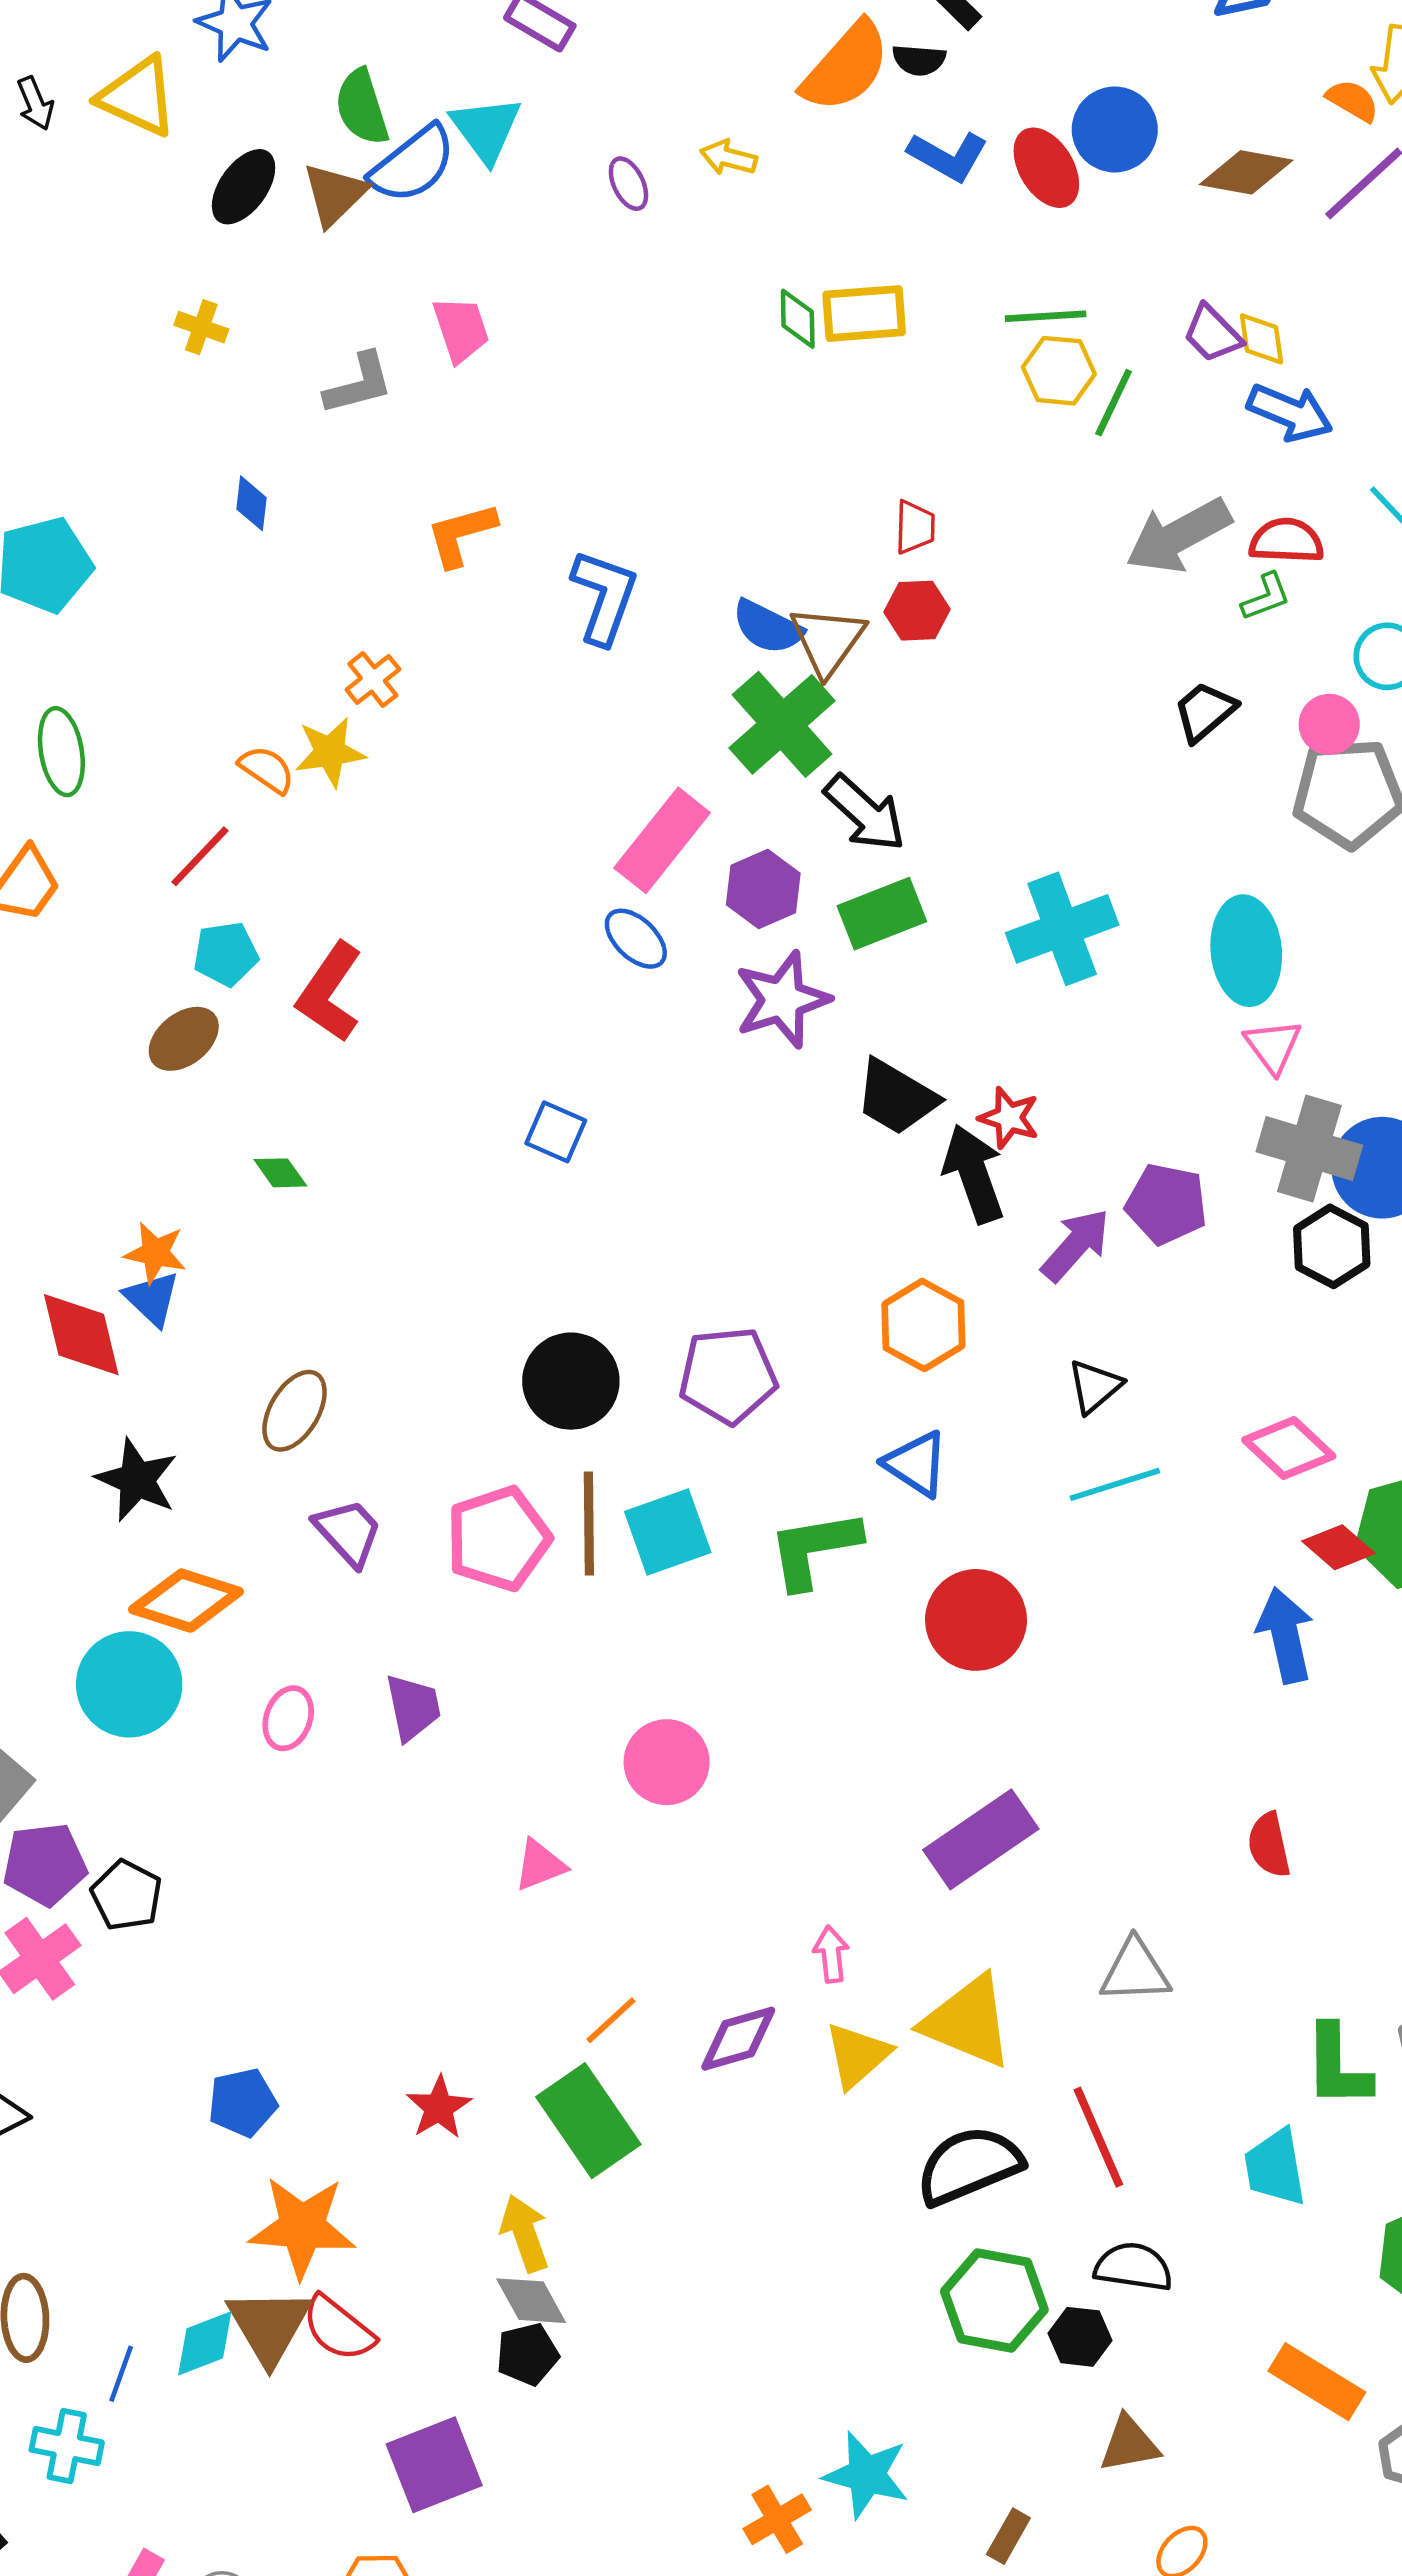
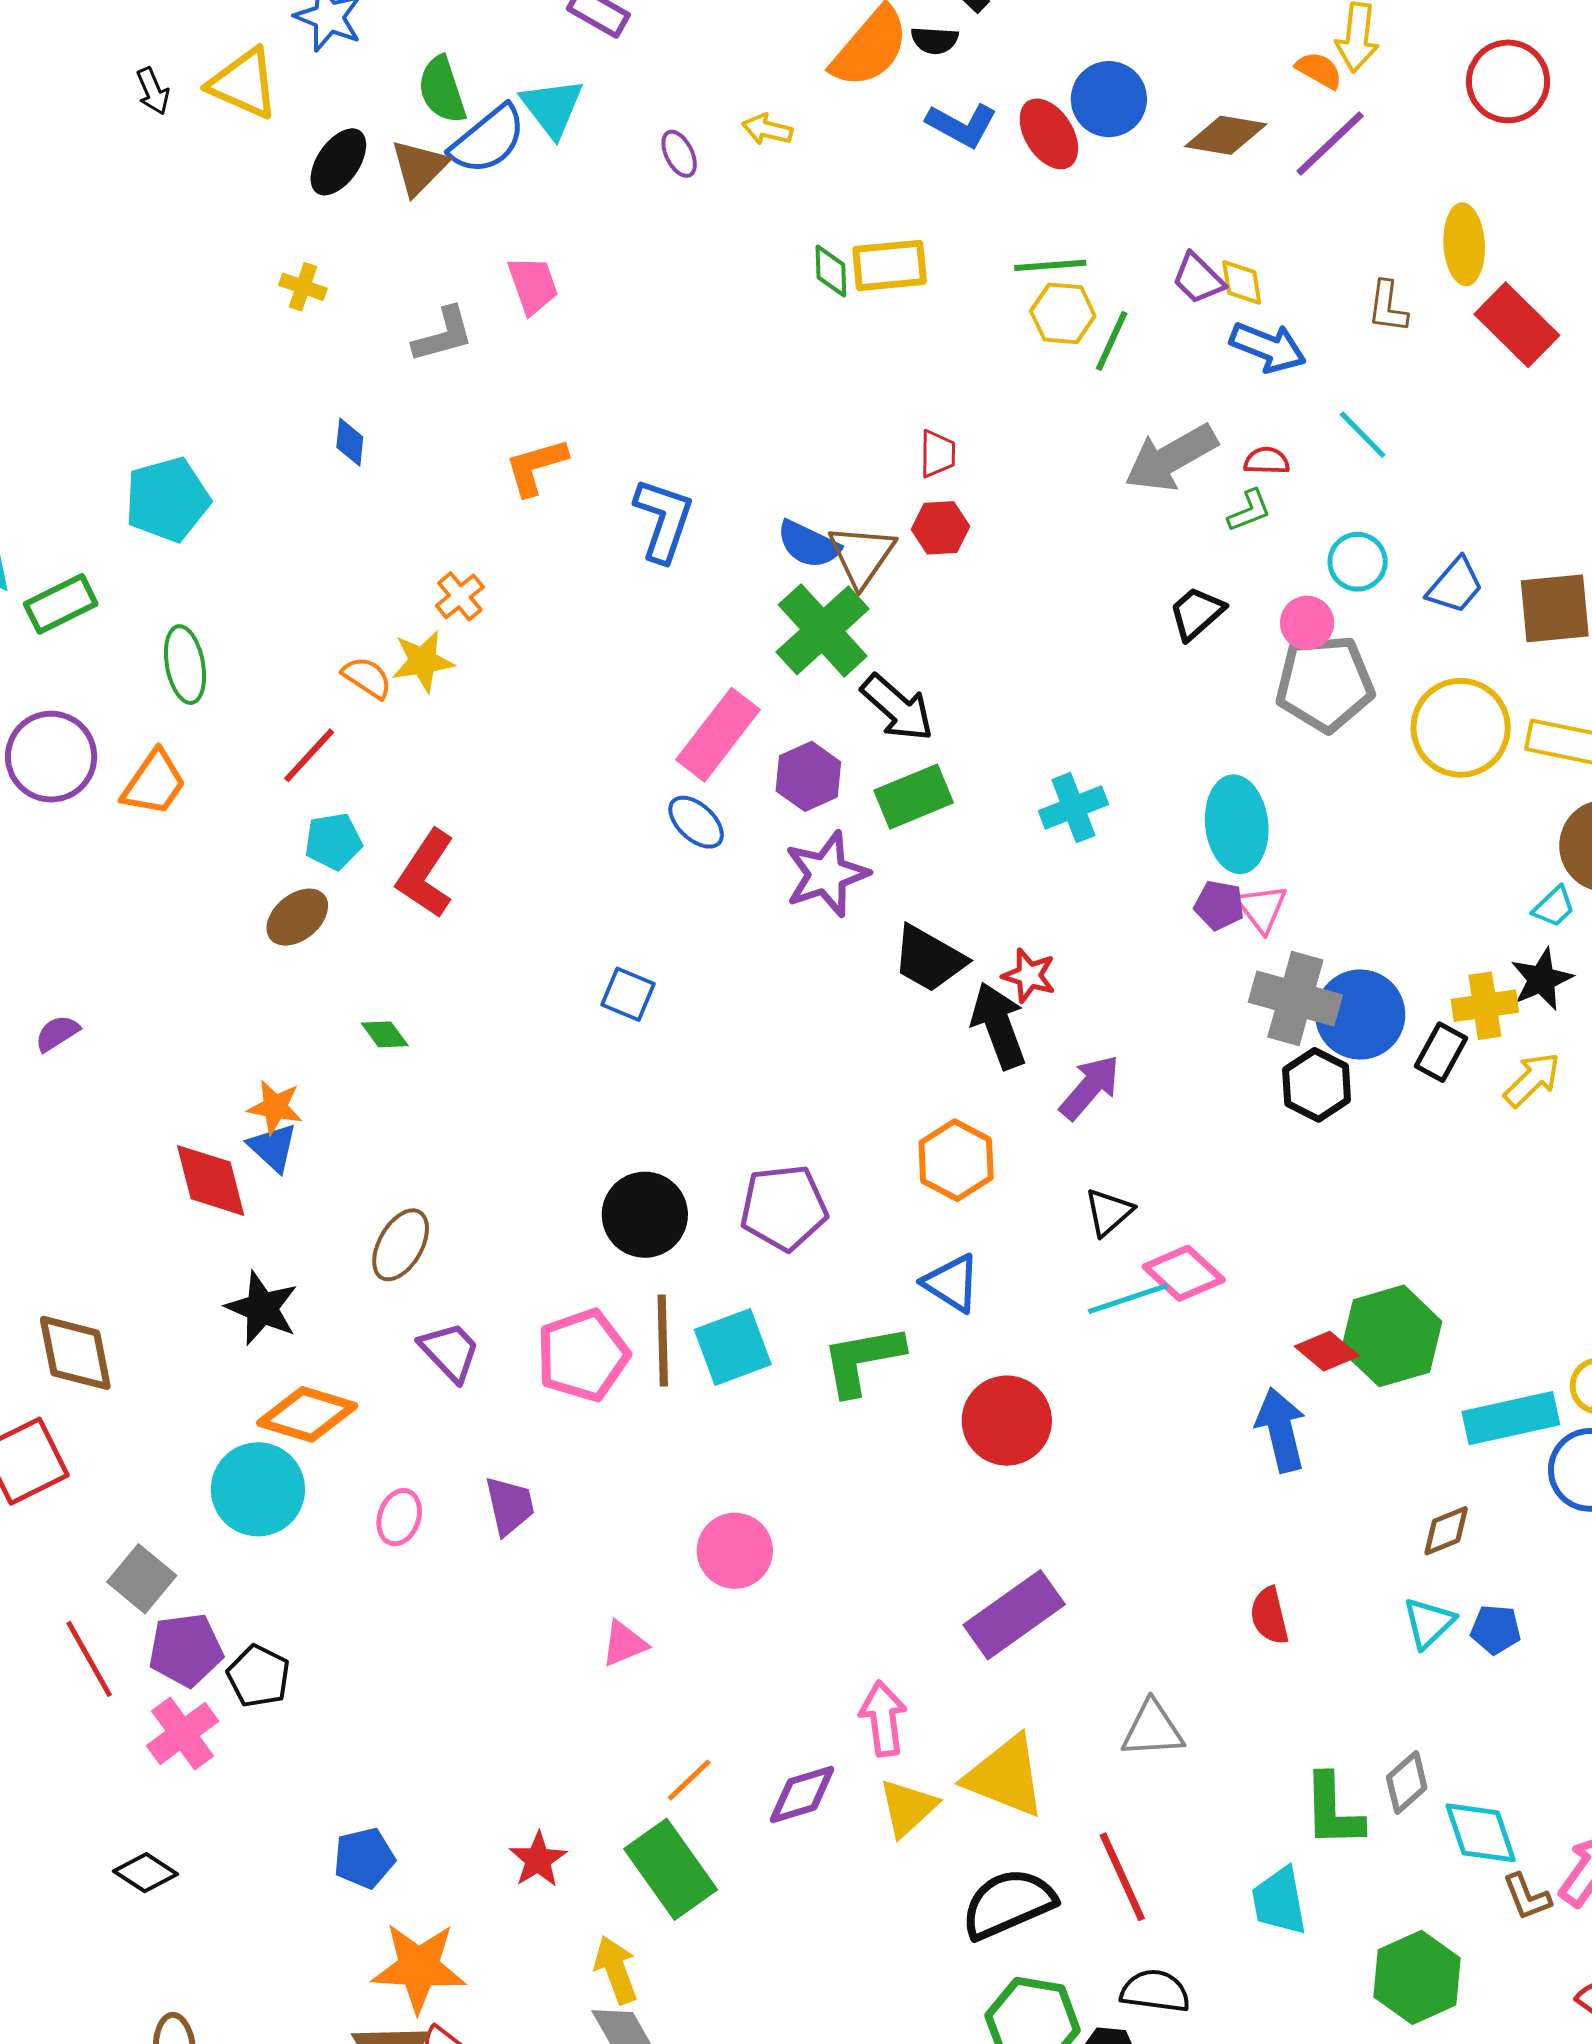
red semicircle: (1286, 541) -> (1267, 461), size x0.7
cyan cross: (1062, 929) -> (1073, 808), size x0.7
purple pentagon: (1166, 1204) -> (1219, 905), moved, size x0.7
pink diamond: (1289, 1448) -> (1184, 1273), moved
pink arrow: (831, 1954) -> (883, 1719), size x1.5

